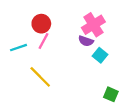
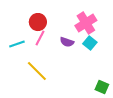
purple semicircle: (86, 41) -> (67, 42), moved
cyan square: (100, 55) -> (90, 43), moved

